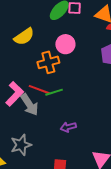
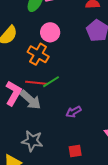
orange cross: (48, 62) -> (38, 54), turned -30
gray star: (21, 145) -> (32, 141), turned -30

